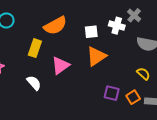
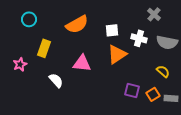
white cross: (117, 26) -> (139, 38), moved
yellow rectangle: (35, 48) -> (44, 48), moved
pink triangle: (60, 65) -> (82, 63), turned 42

